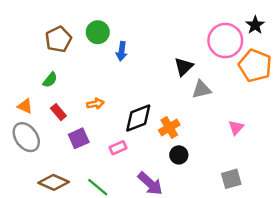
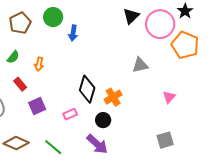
black triangle: (184, 67) -> (131, 16), moved
orange arrow: (95, 104) -> (39, 64), moved, turned 112
black diamond: (138, 118) -> (87, 89), turned -52
black circle: (179, 155) -> (103, 120), moved

